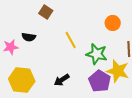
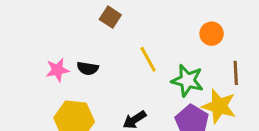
black semicircle: (29, 37) -> (88, 68), moved

